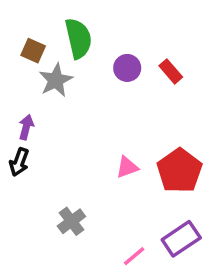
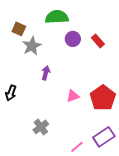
green semicircle: (78, 38) -> (57, 17), moved, turned -80
purple arrow: (26, 127) -> (46, 73), moved

